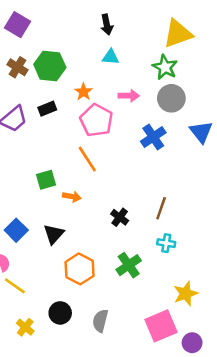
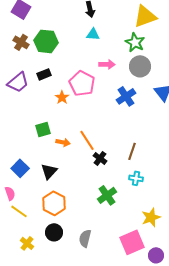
orange star: (83, 92) -> (62, 97), moved
orange line: (87, 159) -> (87, 140), moved
orange hexagon: (80, 269) -> (54, 203), moved

